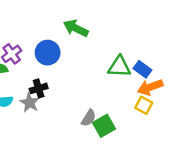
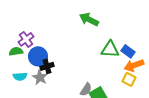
green arrow: (76, 28) -> (89, 19), moved
blue circle: (48, 53) -> (38, 56), moved

